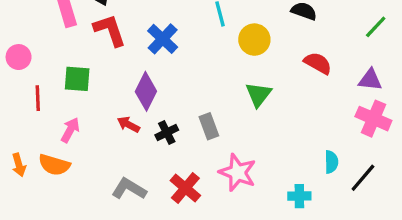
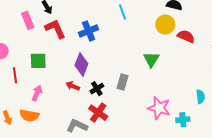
blue cross: (163, 39) -> (89, 31), turned 30
yellow circle: (254, 40) -> (165, 25), moved
gray rectangle: (209, 126) -> (123, 82), turned 42
pink star: (238, 172) -> (159, 108), moved
red cross: (185, 188) -> (98, 113), moved

